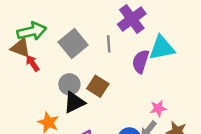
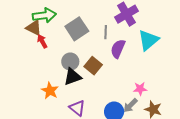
cyan triangle: (162, 48) -> (148, 40), turned -35
purple semicircle: (141, 61) -> (118, 49), moved

